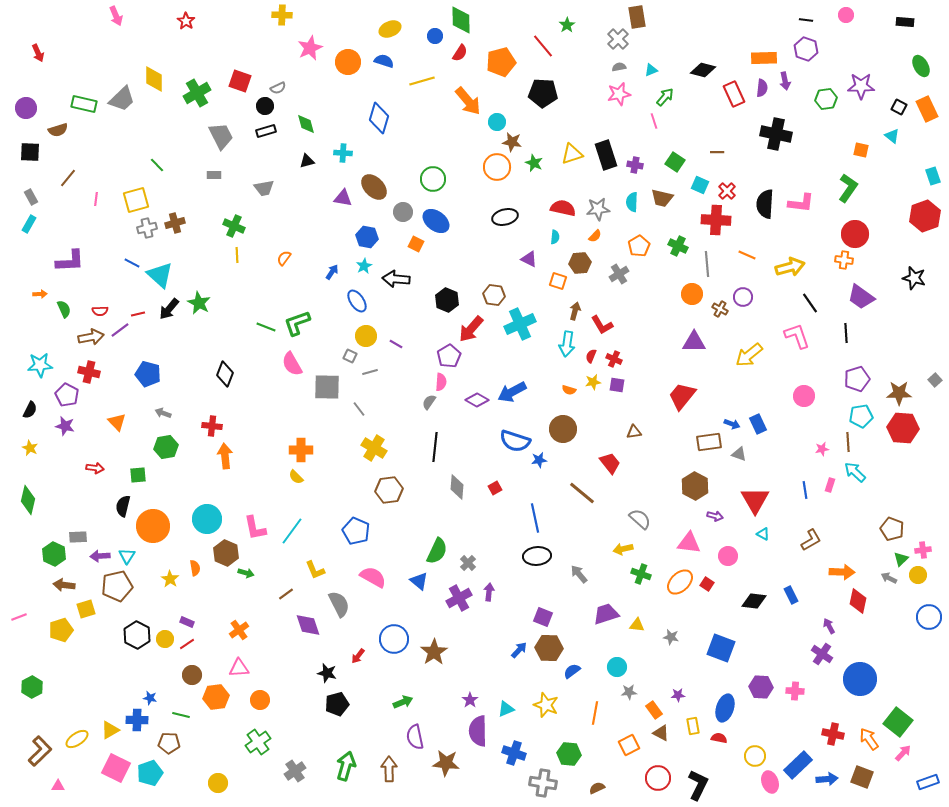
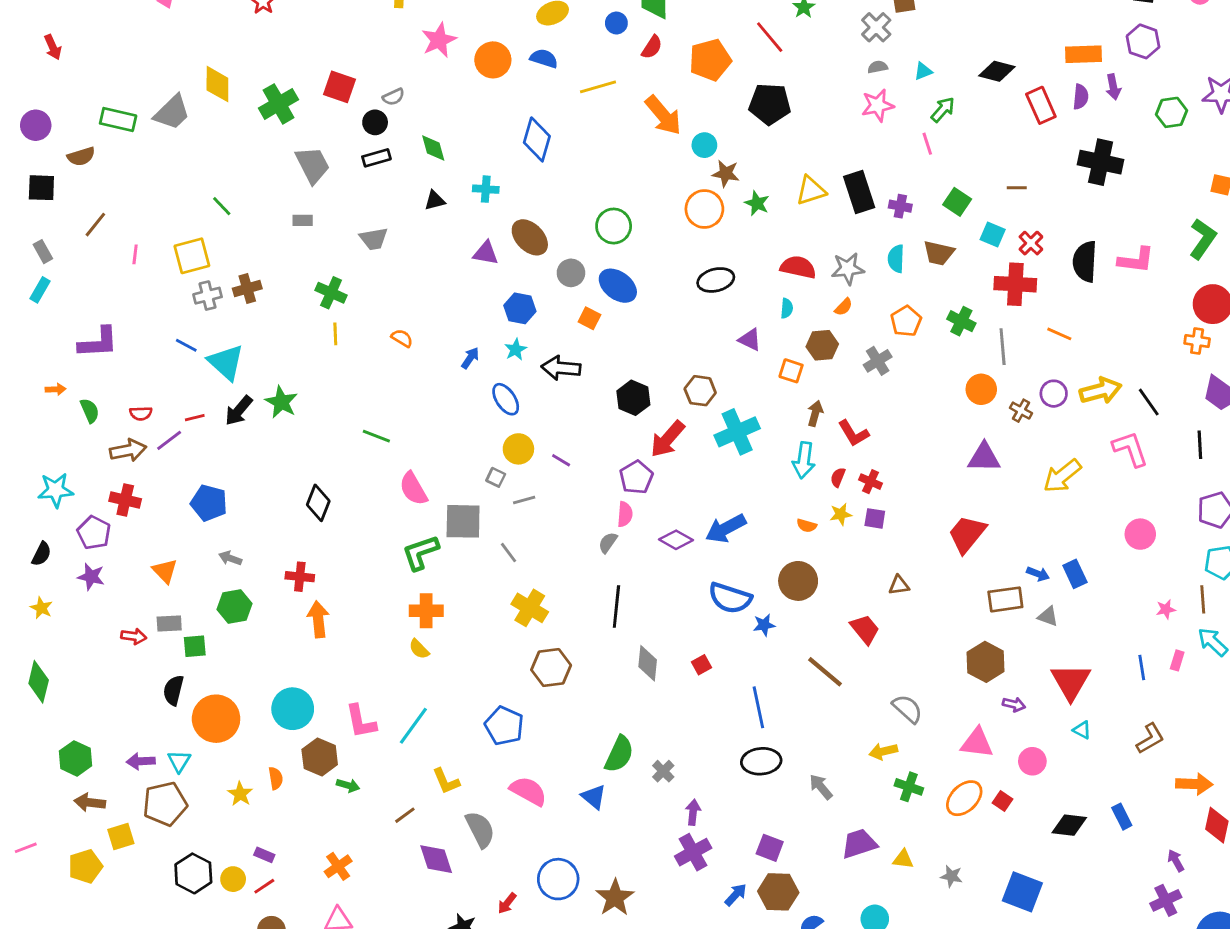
orange semicircle: (284, 258) -> (402, 338), turned 84
yellow arrow: (790, 267) -> (1101, 391), moved
green L-shape: (297, 323) -> (420, 553), moved
gray rectangle: (78, 537) -> (169, 624), moved
purple cross: (459, 598) -> (693, 852), moved
purple cross: (822, 654) -> (1166, 900), turned 30

